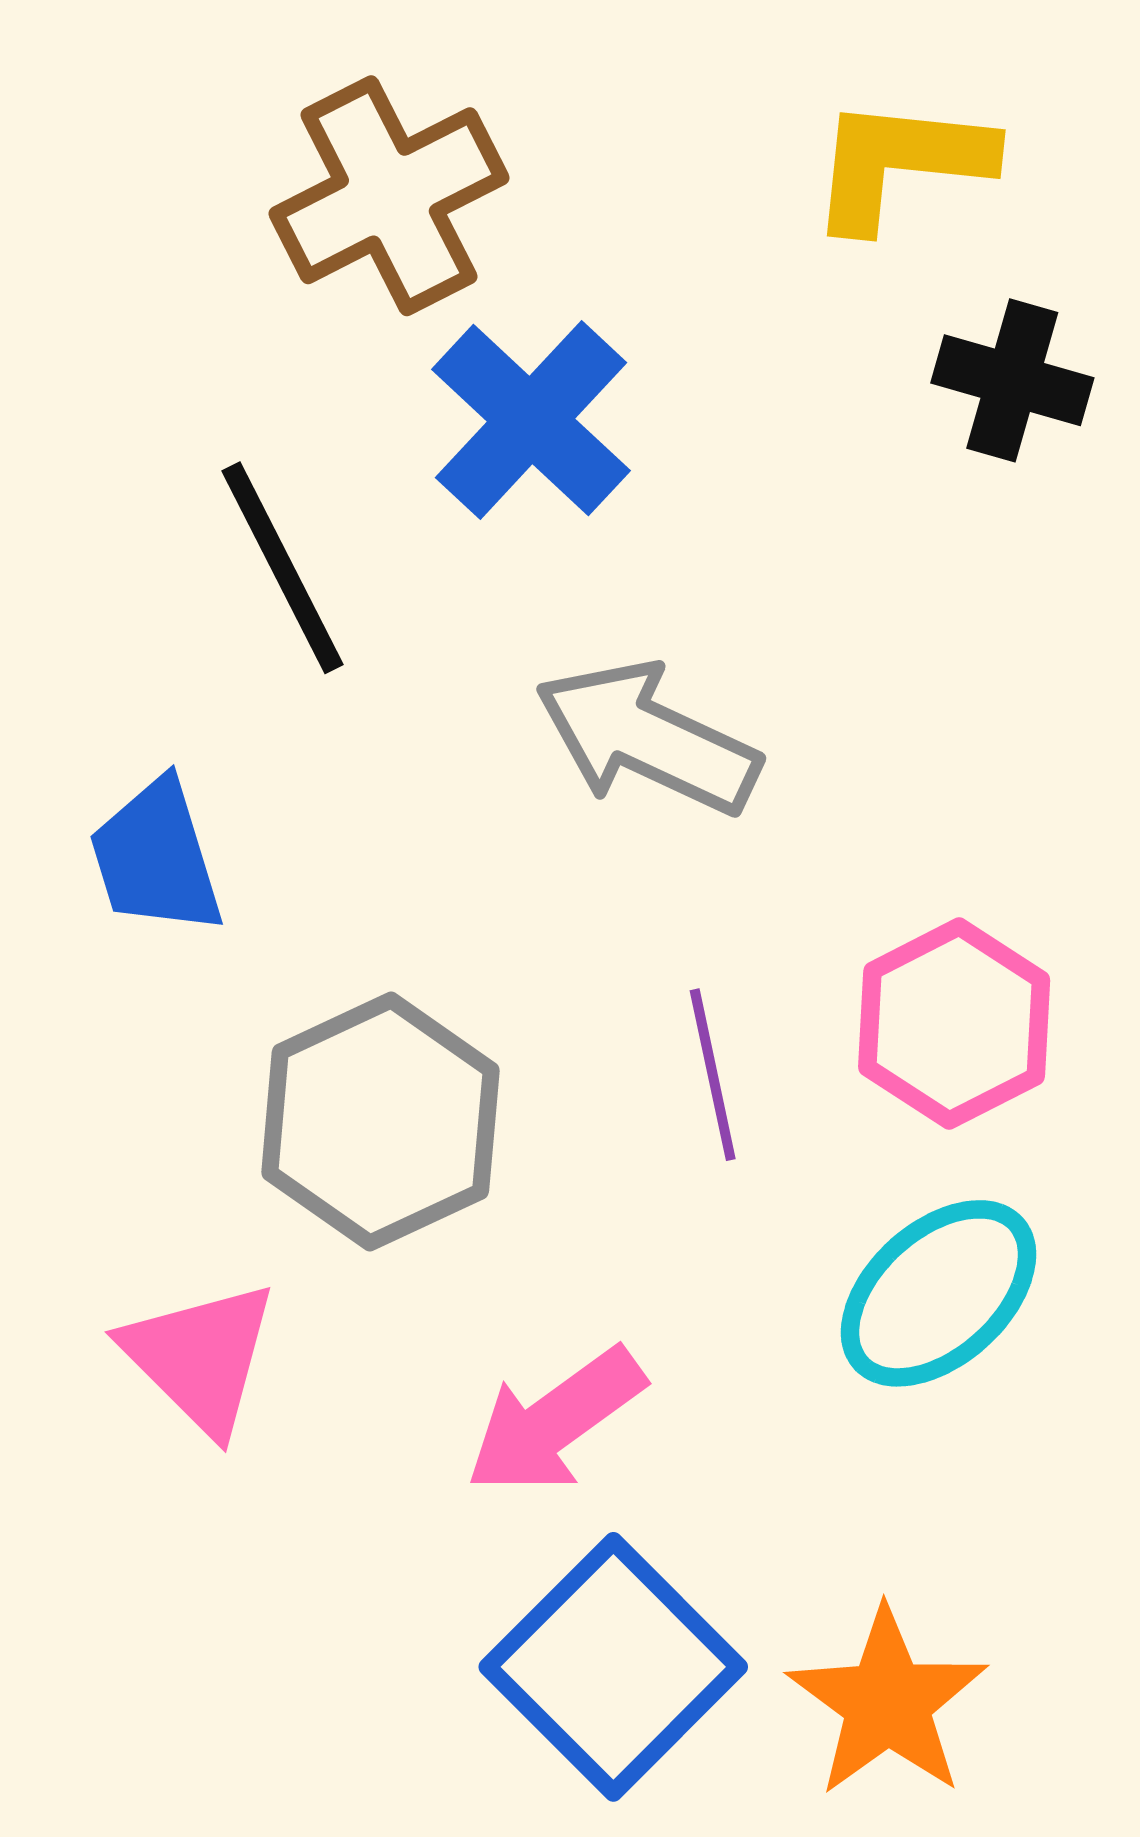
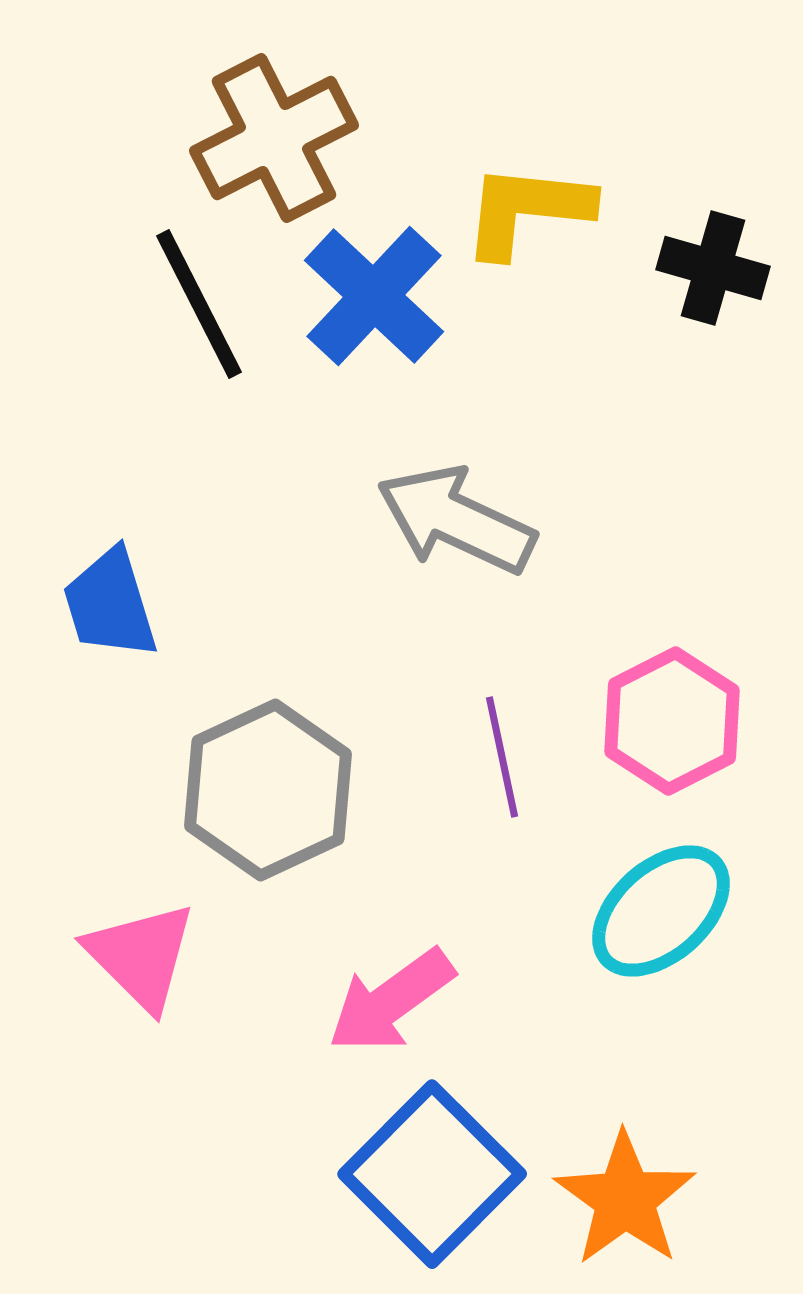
yellow L-shape: (900, 163) -> (527, 210), moved
black line: (282, 568) -> (199, 304), moved

